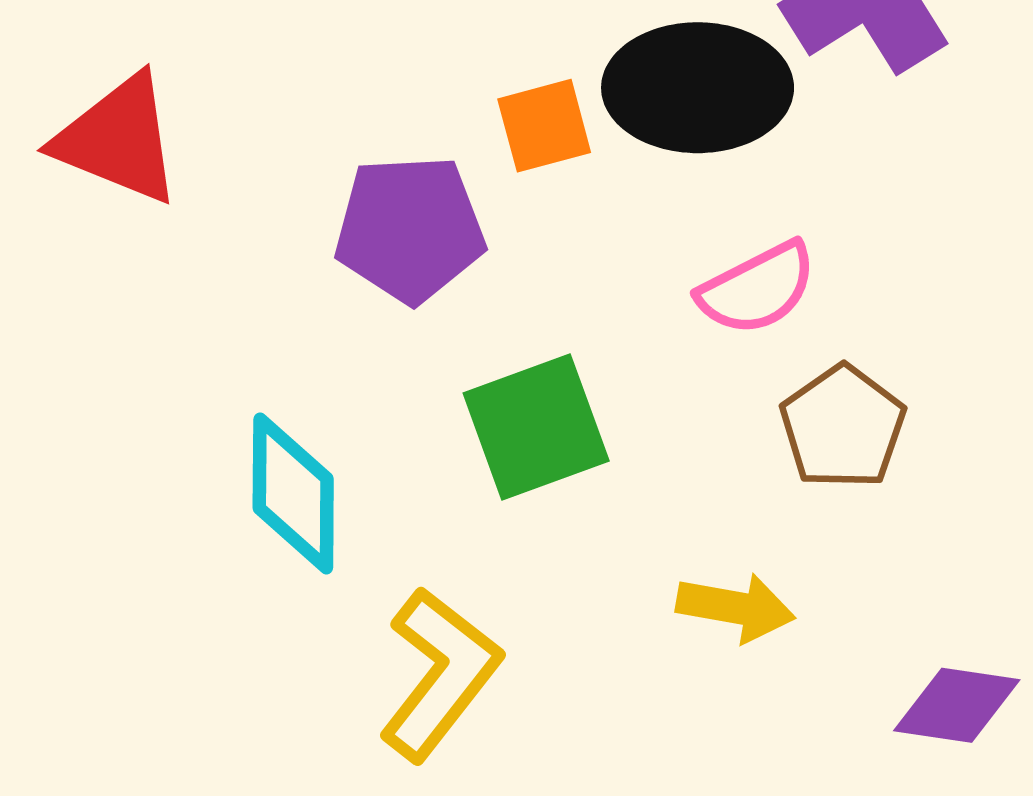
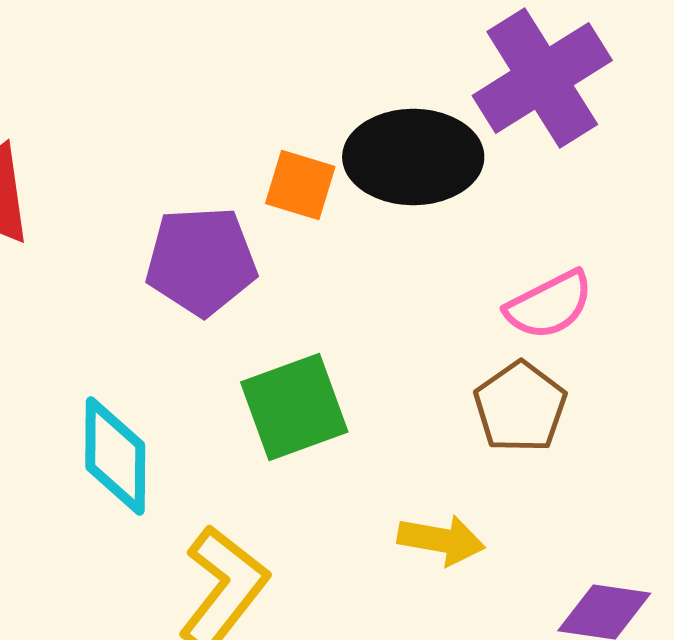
orange square: (544, 126) -> (300, 185), turned 32
pink semicircle: (757, 289) -> (549, 305), moved

